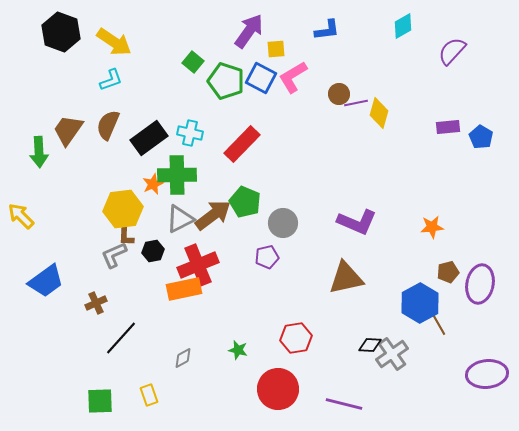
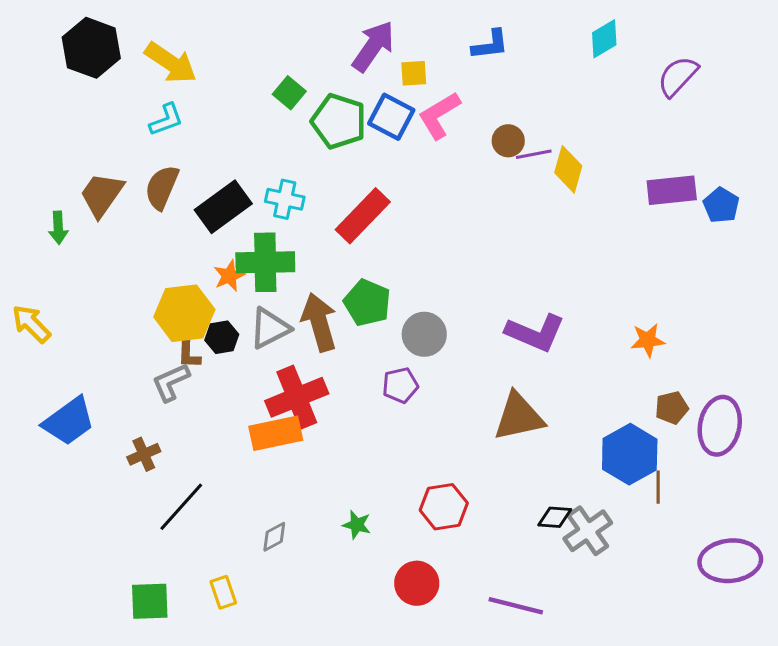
purple rectangle: (448, 127) -> (672, 190), size x1.4
green arrow: (39, 152) -> (58, 228), size x0.7
brown arrow: (213, 215) -> (319, 322), turned -69
black hexagon: (153, 251) -> (222, 337), moved
brown line: (439, 325) -> (658, 487), turned 30
red circle: (278, 389) -> (417, 583), size x0.7

